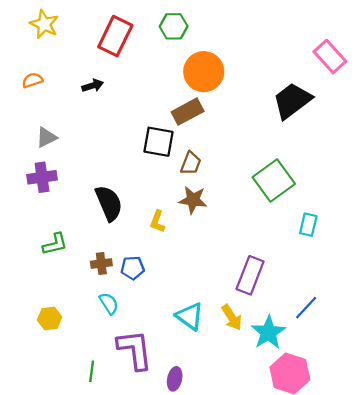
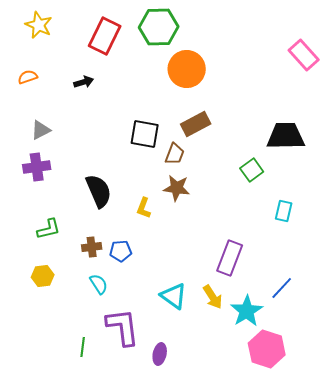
green hexagon: (174, 26) -> (159, 27), size x1.5
black trapezoid: (292, 101) -> (286, 136), moved, turned 36
brown rectangle: (188, 112) -> (196, 124), moved
green square: (274, 181) -> (252, 170), size x0.6
yellow hexagon: (50, 318) -> (43, 276), moved

